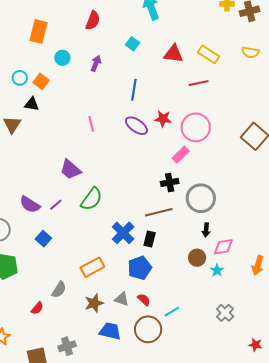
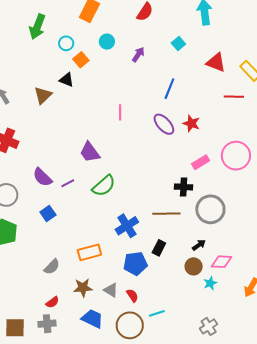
cyan circle: (20, 78) -> (66, 43), moved
pink circle: (196, 127) -> (236, 156), moved
black arrow: (206, 230) -> (199, 245), moved, turned -144
black rectangle: (150, 239) -> (159, 248), moved
red semicircle: (37, 308) -> (52, 302), moved

